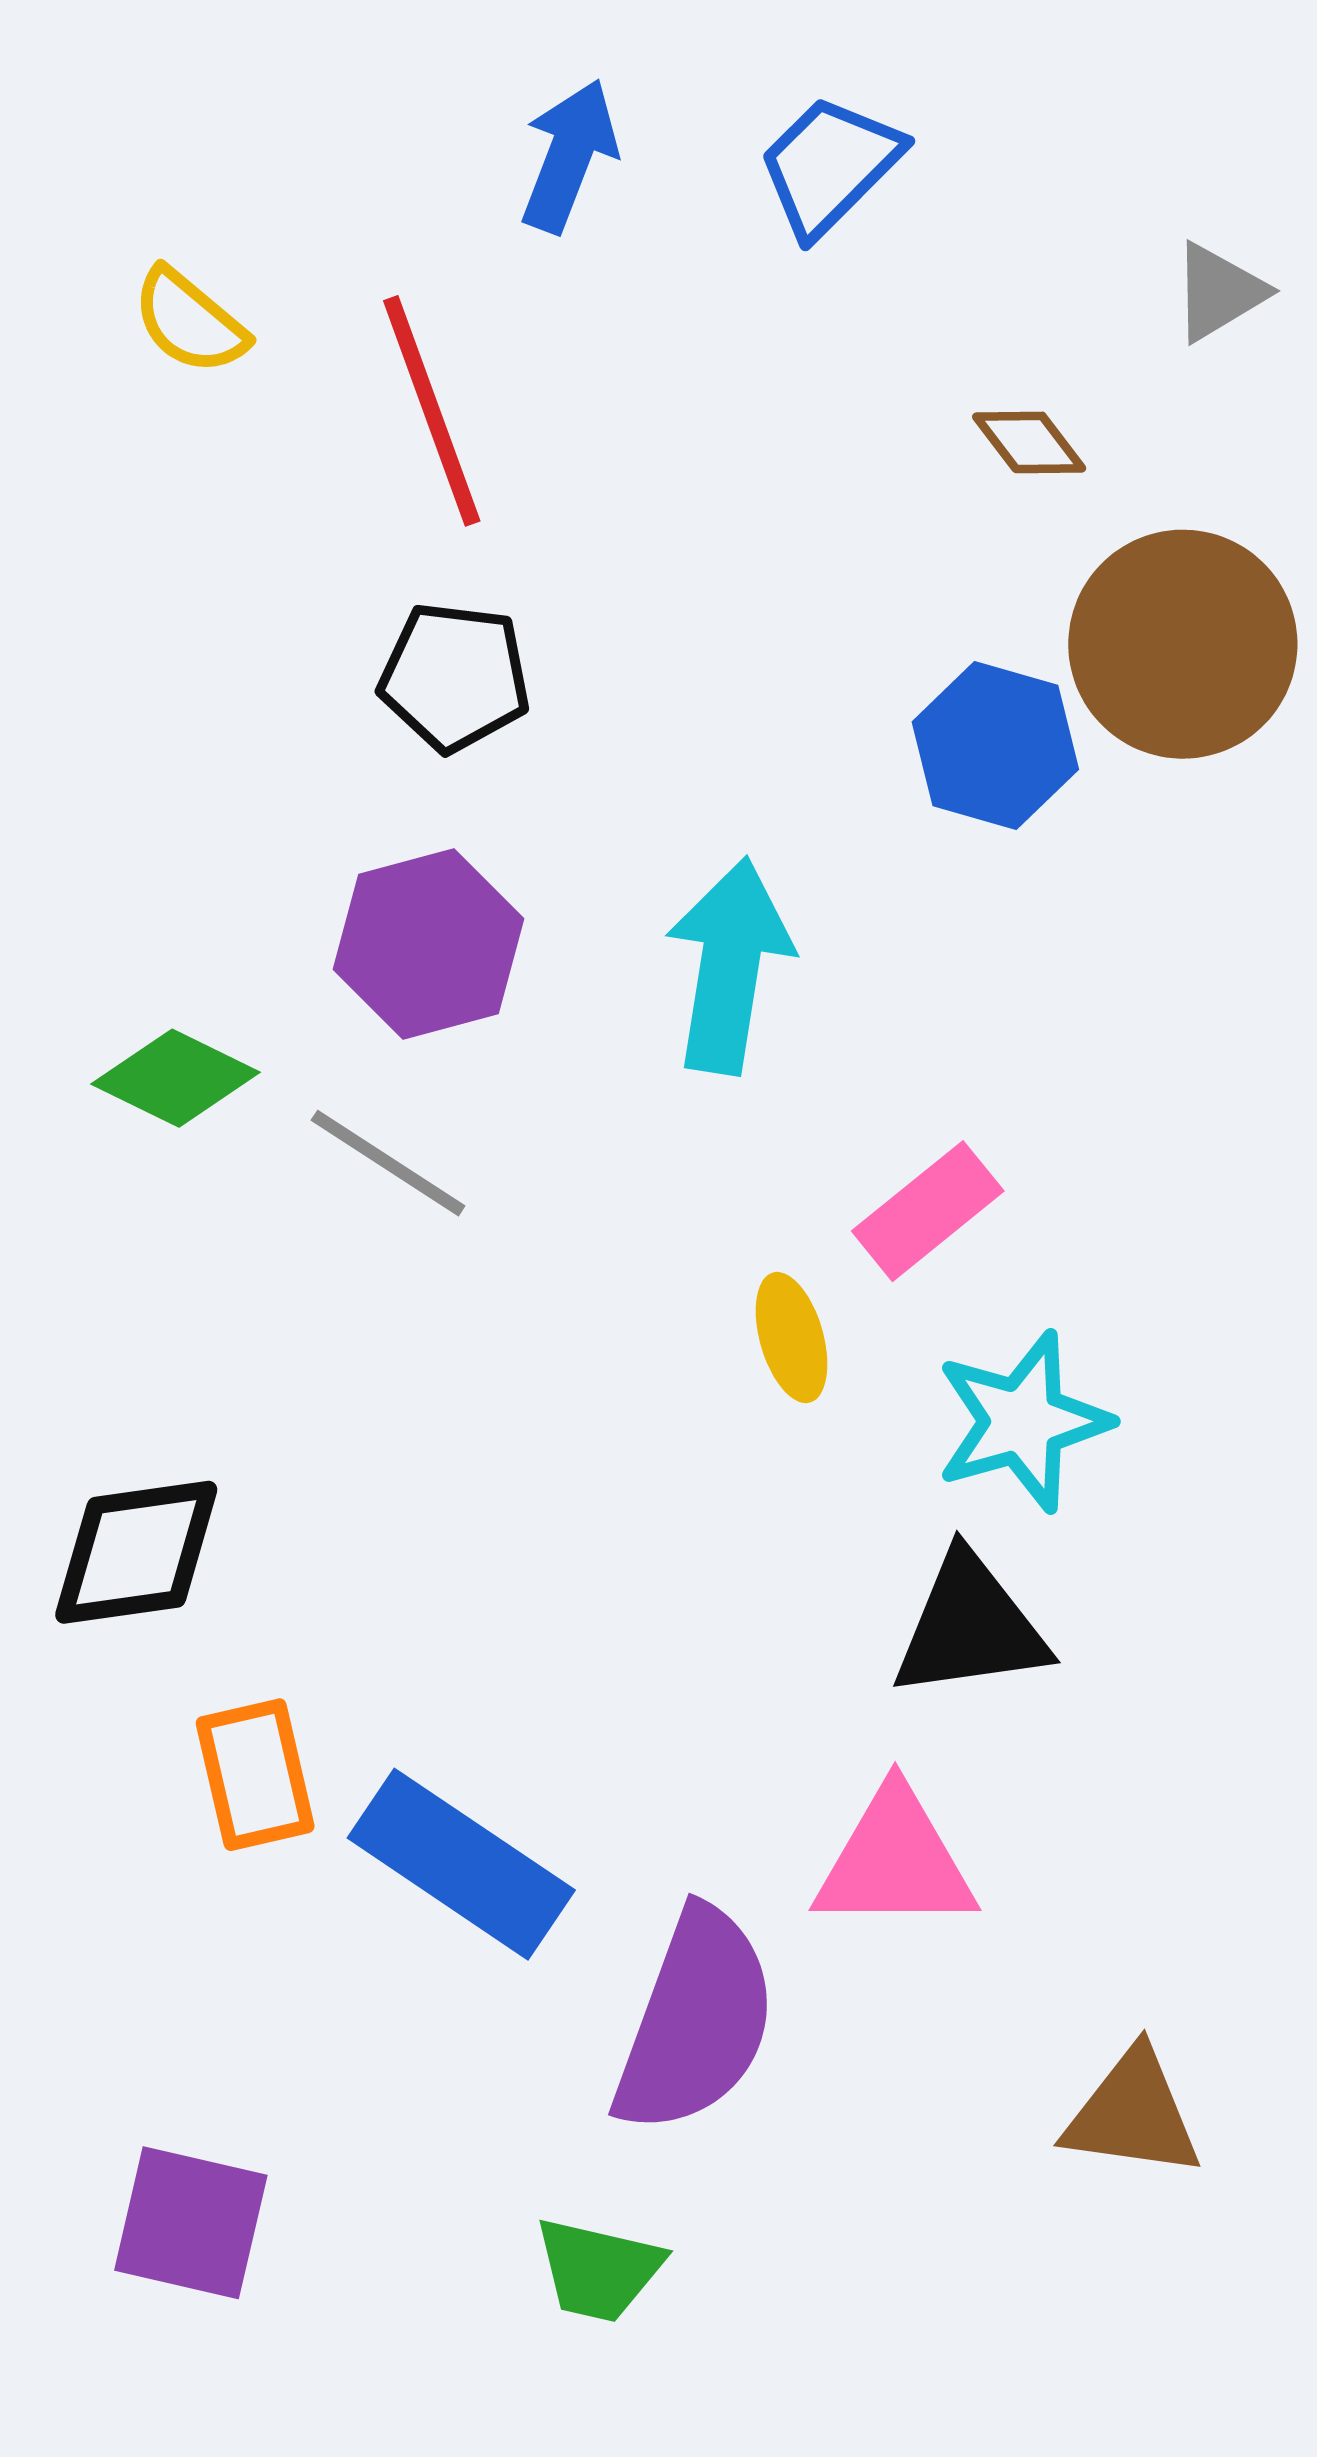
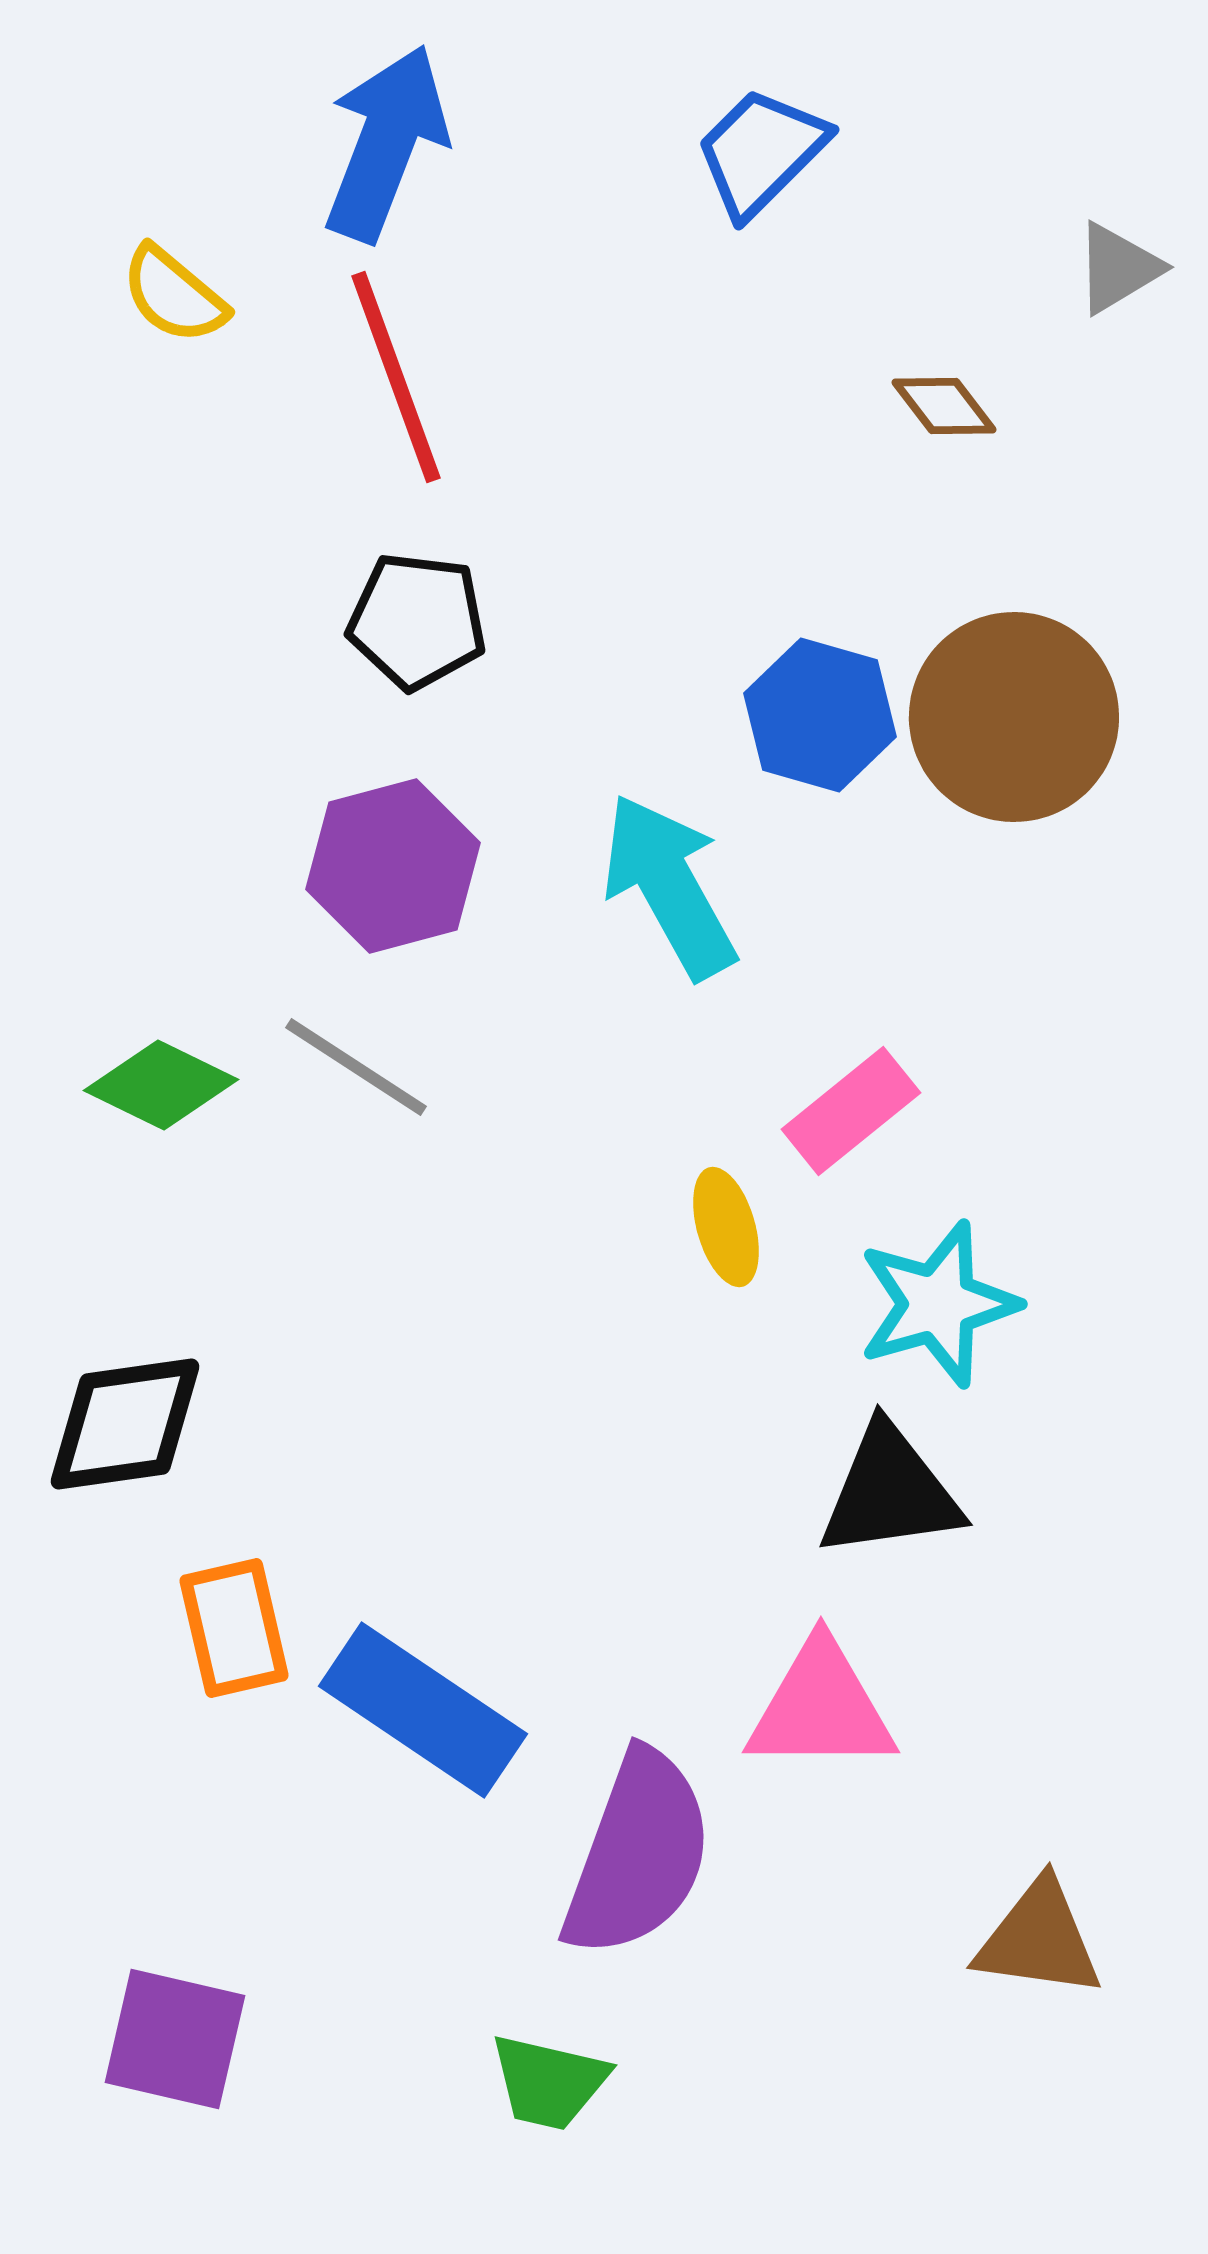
blue arrow: (569, 156) -> (386, 143), moved, size x1.4
brown circle: (1183, 644) -> (1014, 717), moved
blue hexagon: (995, 746) -> (820, 715), moved
cyan arrow: (729, 966) -> (669, 886), turned -38
green diamond: (176, 1078) -> (161, 1085), moved

